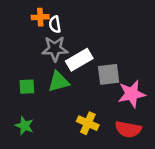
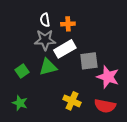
orange cross: (40, 17) -> (68, 24), moved
green square: (27, 87) -> (22, 71), turned -32
pink star: (132, 94) -> (108, 77), turned 30

